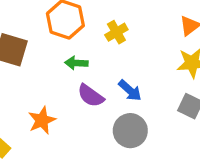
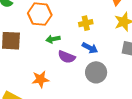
yellow cross: (116, 32) -> (86, 23), moved, turned 32
orange star: (42, 120) -> (40, 79), turned 30

